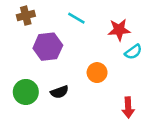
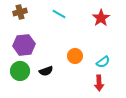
red star: (119, 30) -> (101, 18), moved, turned -30
purple hexagon: (48, 47) -> (24, 45), moved
cyan semicircle: (133, 52) -> (103, 62), moved

